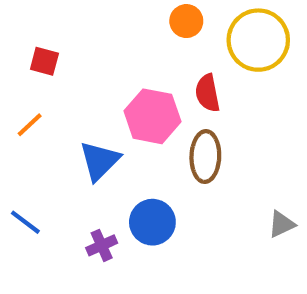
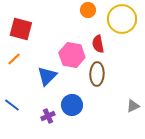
red square: (44, 61) -> (21, 29), size x1.6

